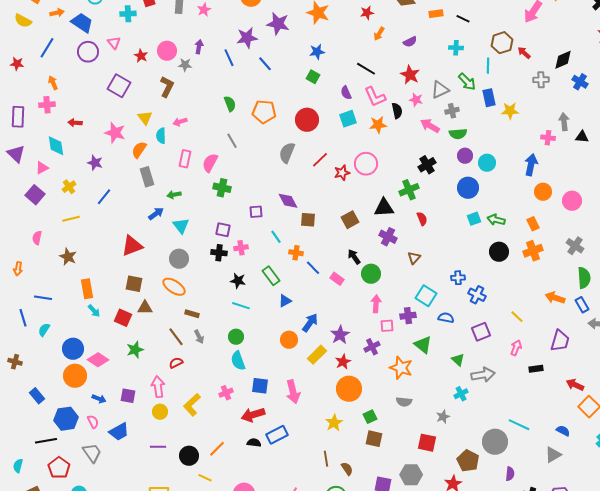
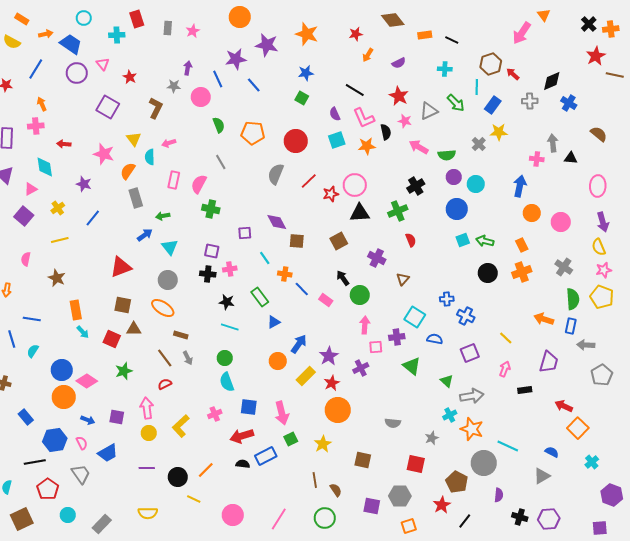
pink circle: (167, 51) -> (201, 97), moved
blue rectangle: (489, 98) -> (493, 105), moved, turned 48
gray cross: (452, 111) -> (479, 144), moved, turned -32
black triangle: (384, 208) -> (360, 213), moved
blue rectangle: (582, 305) -> (571, 326), turned 42
orange star: (401, 368) -> (472, 429), moved
green square: (370, 417) -> (291, 439), moved

